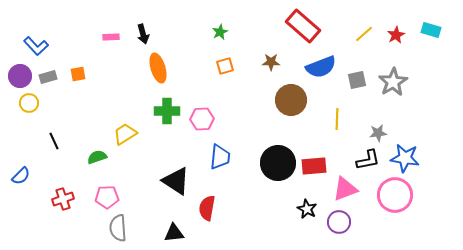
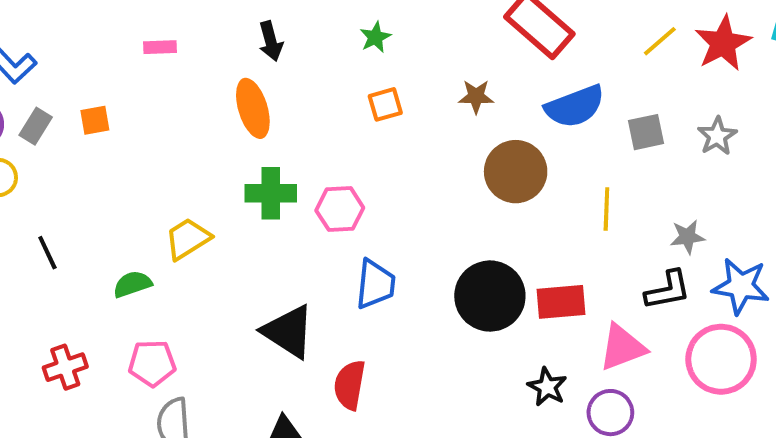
black arrow: (143, 34) -> (271, 41), moved
red star: (396, 35) -> (723, 43), size x1.6
gray rectangle: (48, 77) -> (36, 126), turned -42
gray star: (393, 82) -> (717, 136), size x0.7

